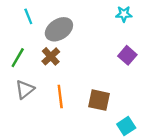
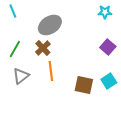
cyan line: (28, 16) -> (13, 11), moved
orange line: (60, 97) -> (51, 71), moved
cyan square: (126, 126) -> (109, 81), moved

